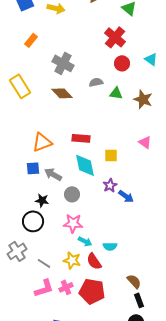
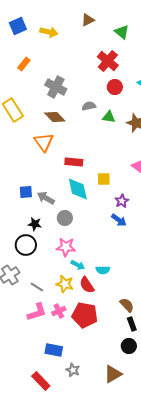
orange triangle: (42, 142) -> (44, 142), moved, turned -45
purple star: (110, 185) -> (122, 201), moved

